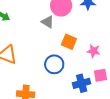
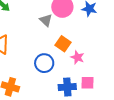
pink star: (94, 51) -> (77, 57), moved

